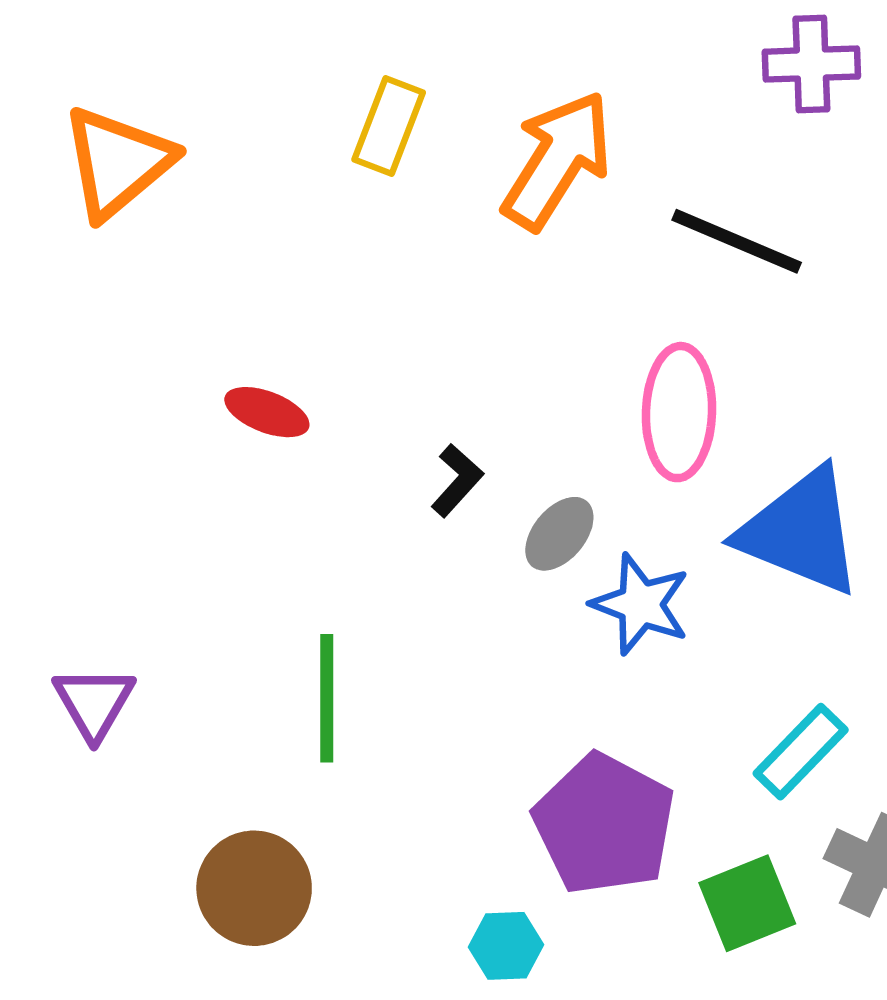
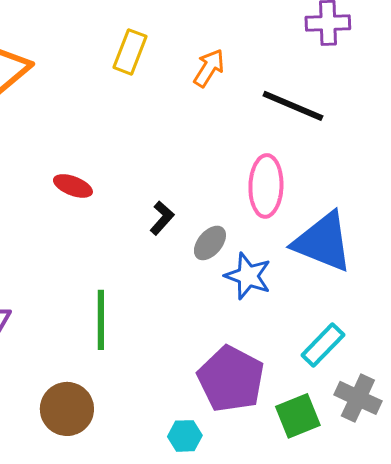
orange arrow: (557, 160) -> (209, 68), size x0.6

